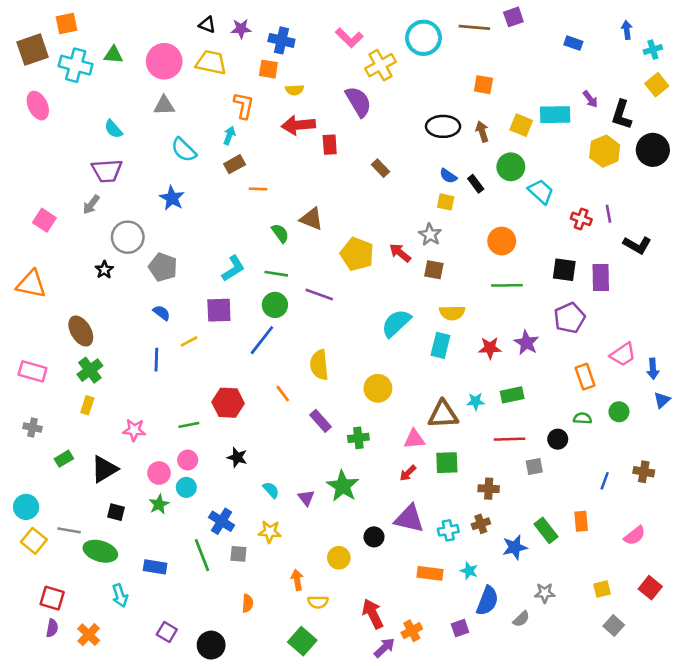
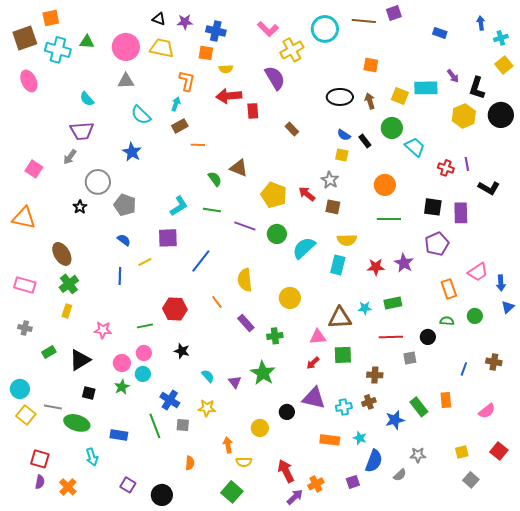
green circle: (275, 305) -> (277, 234), moved

